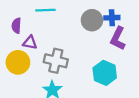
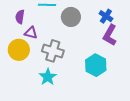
blue cross: (112, 18) -> (106, 16), turned 32
gray circle: (92, 20) -> (71, 17), moved

